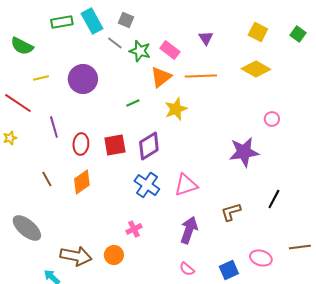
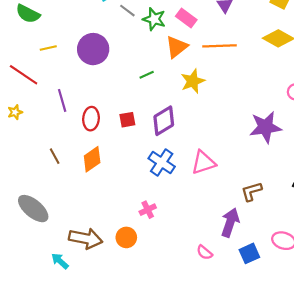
red square: (115, 145) -> (127, 120), size x0.7
purple arrow: (189, 230) -> (230, 222), moved

